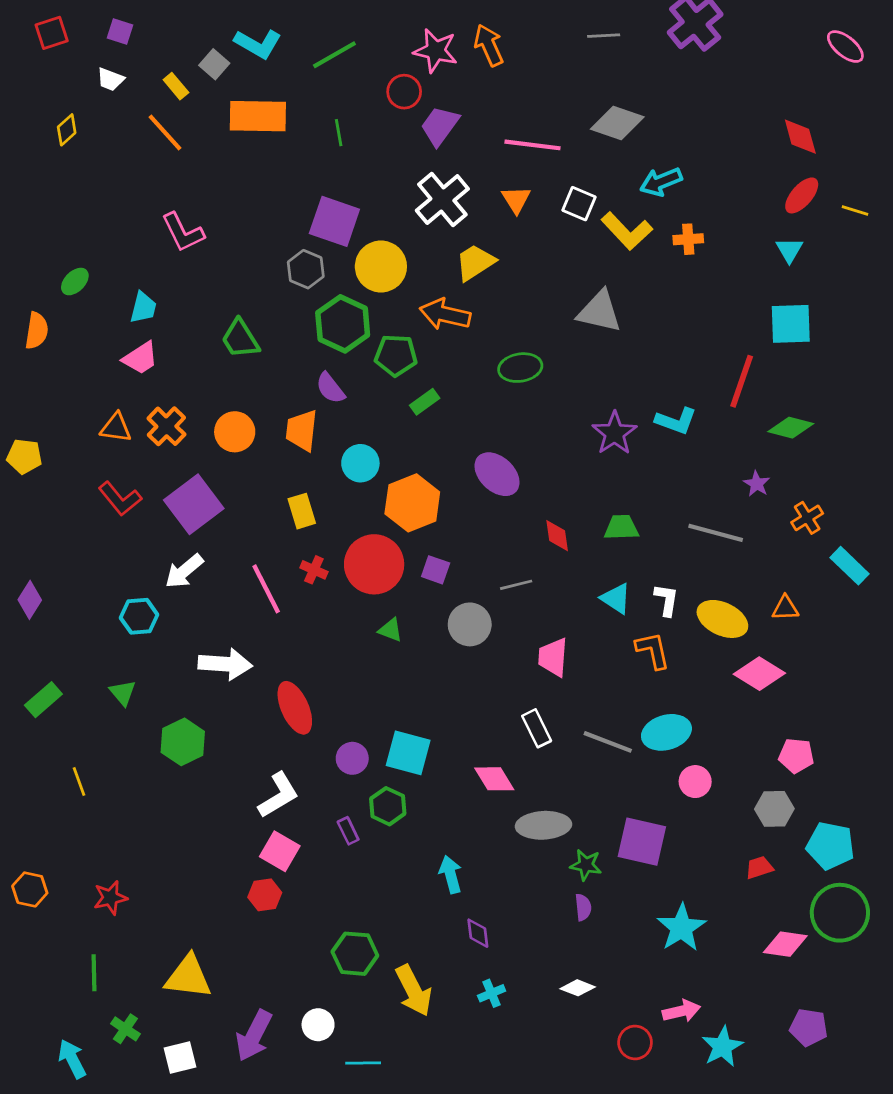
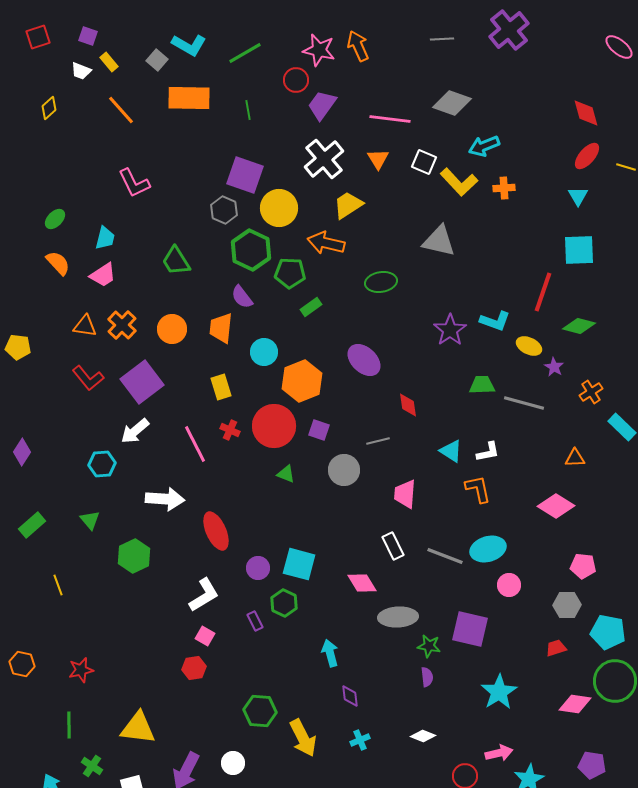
yellow rectangle: (176, 86) -> (109, 62), moved
orange semicircle: (37, 331) -> (58, 263), moved, turned -52
green trapezoid: (621, 527) -> (482, 385), moved
white L-shape: (666, 600) -> (488, 452), turned 70
yellow ellipse: (722, 619) -> (529, 346), moved, size x0.7
pink square: (280, 851) -> (205, 636), size x0.7

